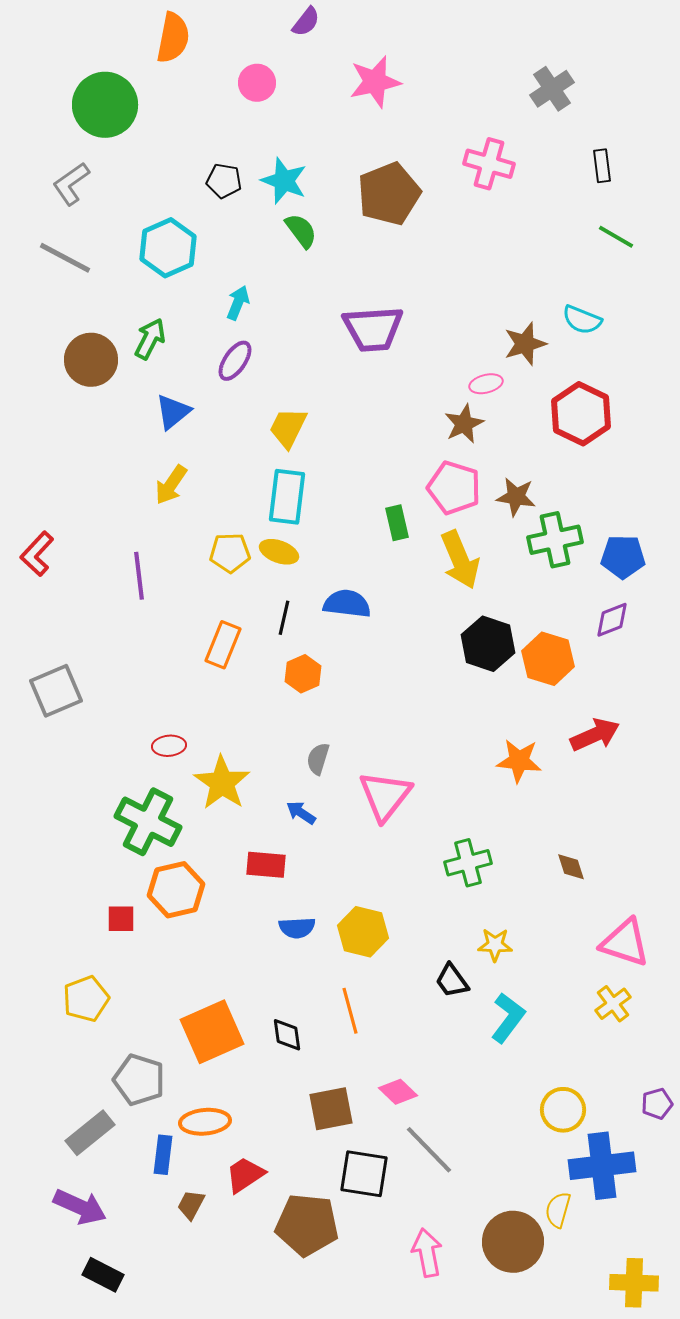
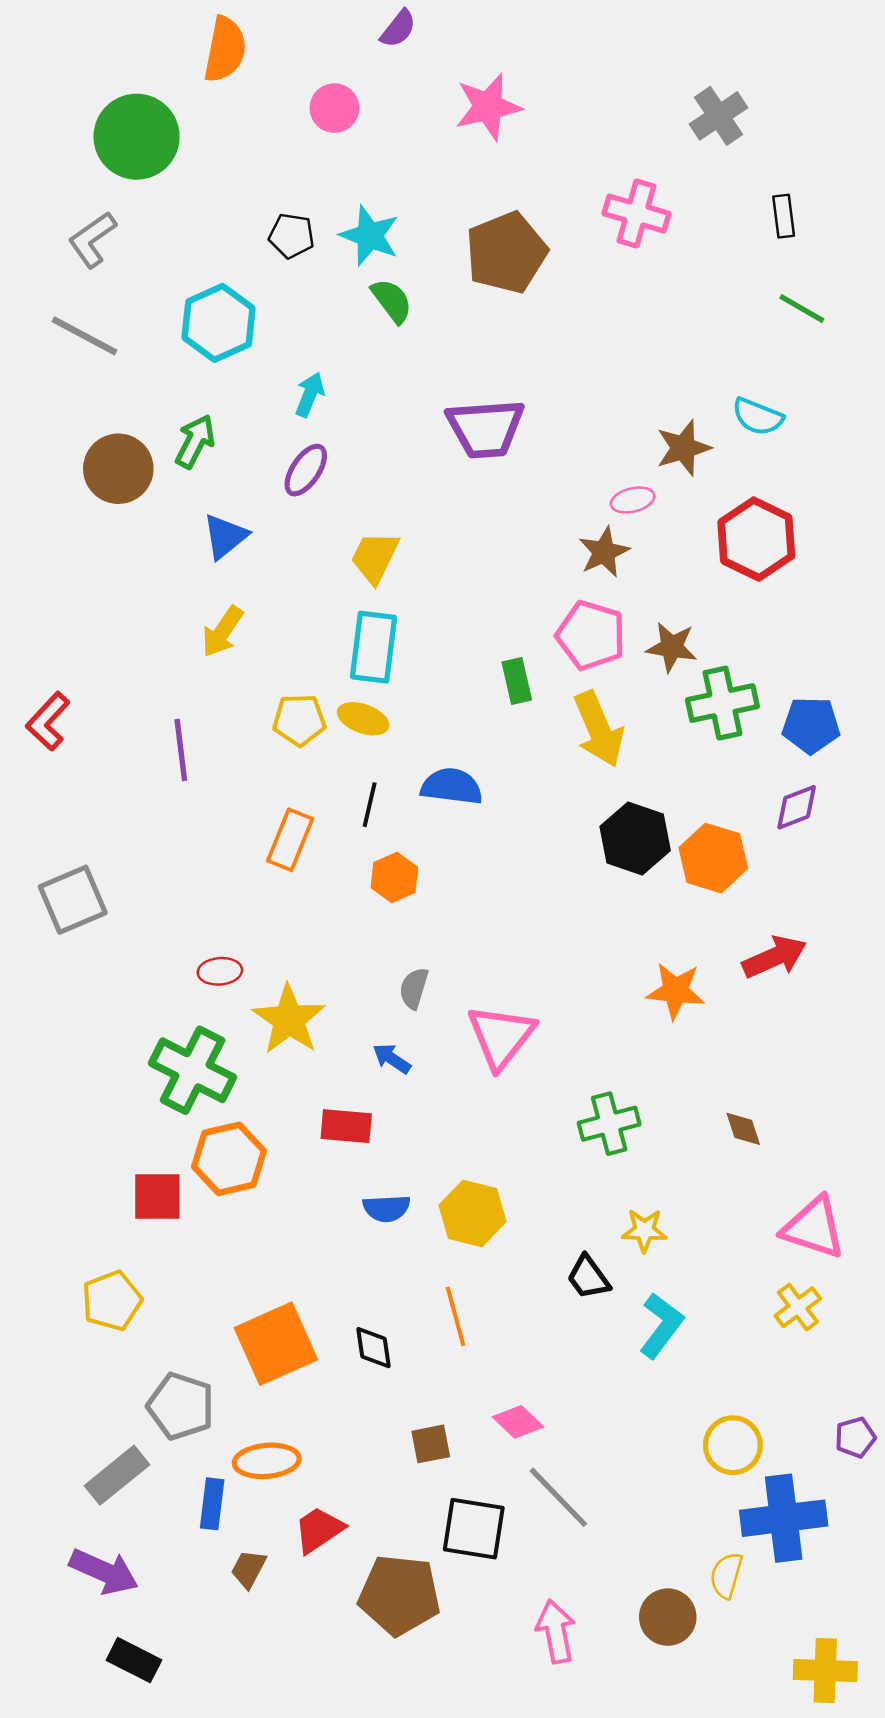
red square: (121, 919) -> (157, 1197), size x1.4
brown square: (331, 1109) -> (431, 1444), size x0.7
brown circle: (513, 1242) -> (668, 1617), size x0.7

